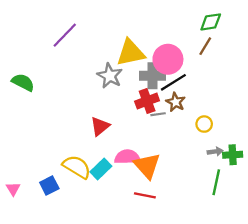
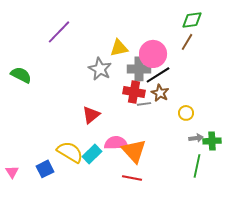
yellow triangle: (131, 53) -> (119, 48), size x0.7
red cross: (147, 101) -> (134, 92), turned 30

